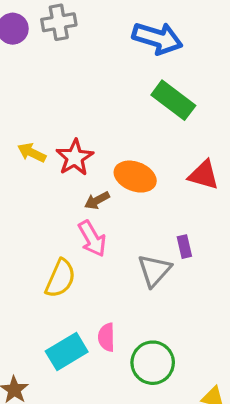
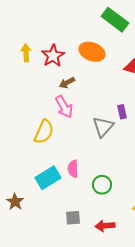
yellow arrow: (32, 153) -> (26, 53), turned 60
orange ellipse: (135, 177) -> (92, 52), moved
green circle: (153, 363) -> (102, 185), size x0.7

